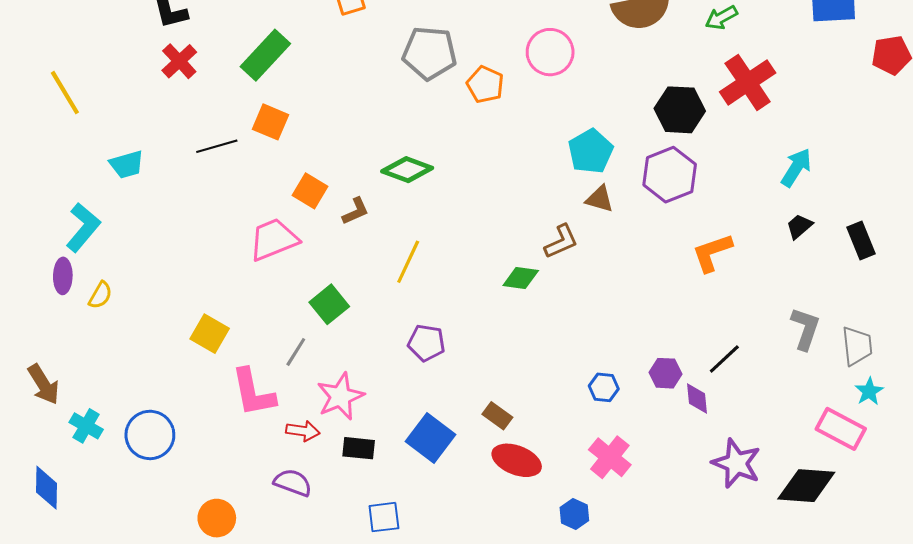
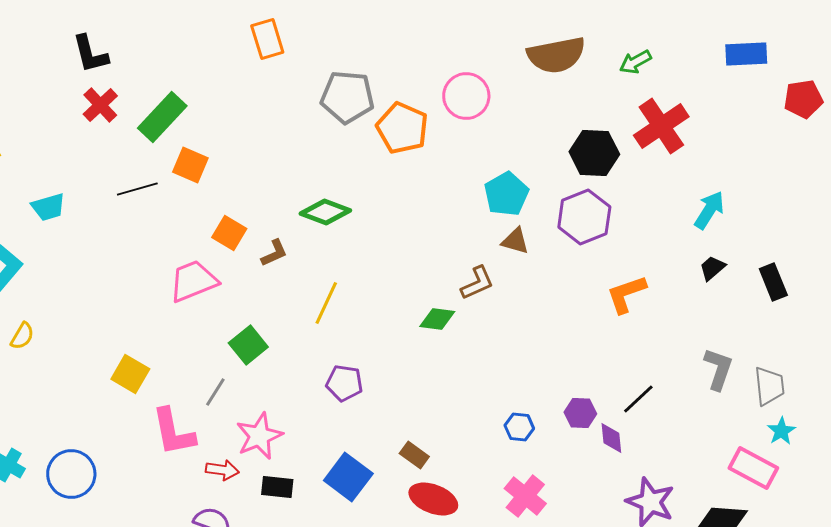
green rectangle: (265, 55) -> (162, 117), moved
orange pentagon: (485, 84) -> (402, 128), size x1.4

